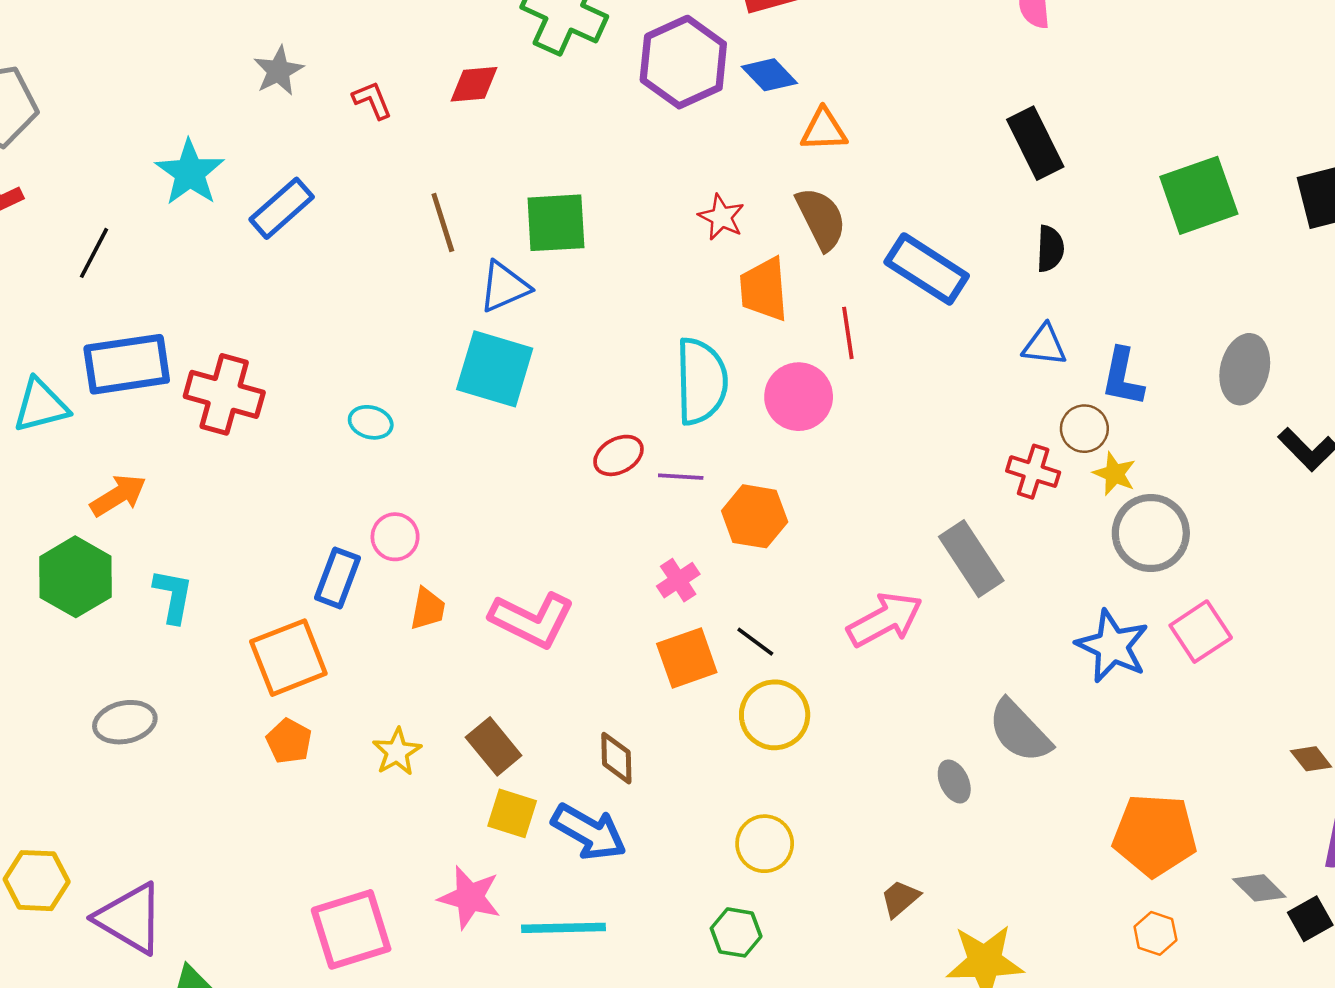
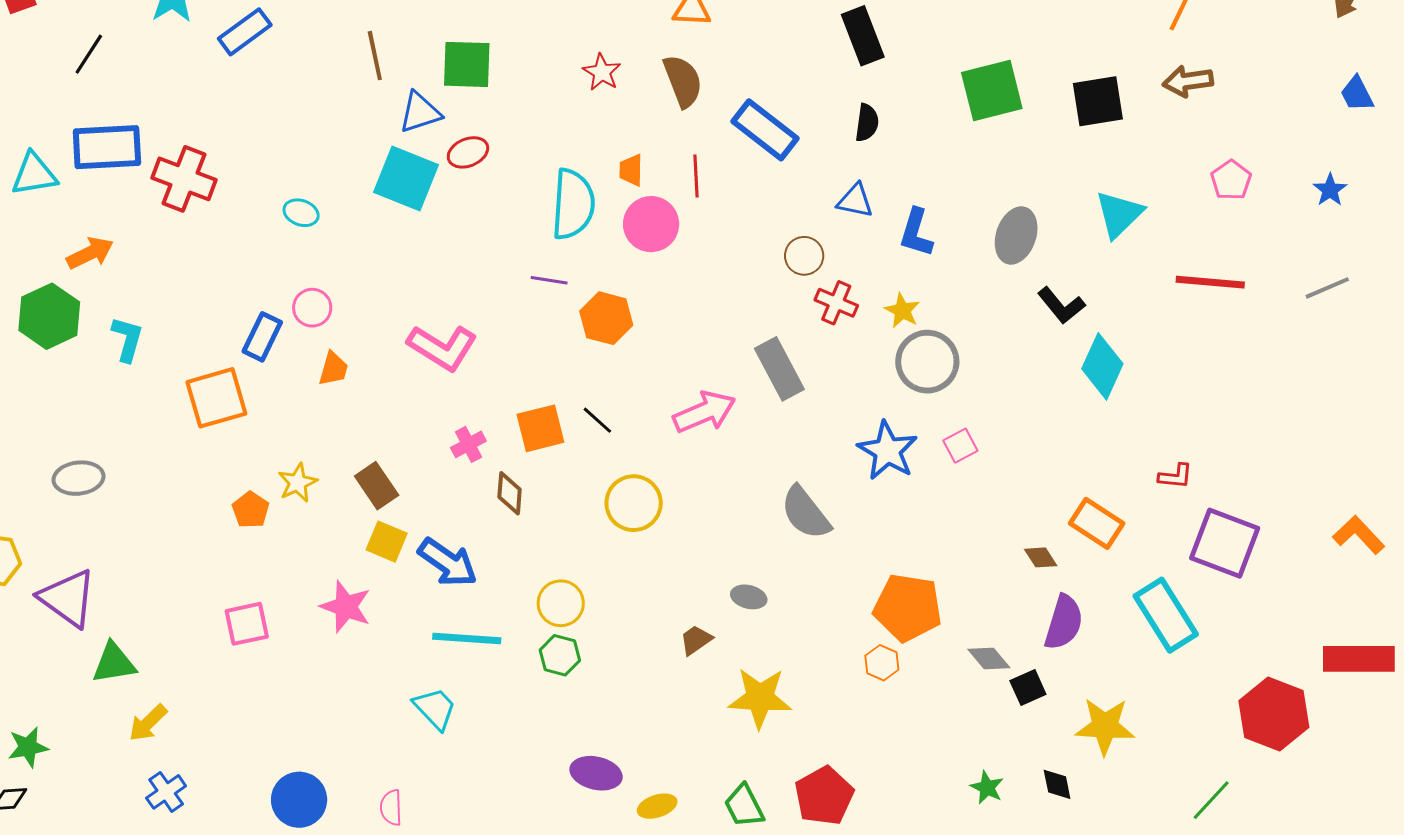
orange trapezoid: (764, 289) -> (631, 170), moved, size x0.6
brown circle: (1084, 429) -> (804, 256), moved
red ellipse: (618, 455) -> (468, 152), moved
pink cross: (678, 580) -> (468, 444), moved
pink L-shape: (532, 620) -> (442, 347), moved
pink square: (1201, 632) -> (960, 446), size x0.7
yellow circle: (775, 715) -> (634, 503), moved
gray ellipse: (125, 722) -> (79, 478), moved
orange pentagon: (289, 741) -> (251, 510), moved
brown diamond: (616, 758) -> (510, 493), moved
gray ellipse: (954, 781) -> (749, 597), moved, turned -56
yellow circle: (765, 844) -> (561, 603), moved
cyan line: (564, 928) -> (467, 638), moved
pink square: (351, 929) -> (247, 624), size x0.7
orange hexagon: (1155, 933) -> (882, 663), moved

